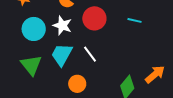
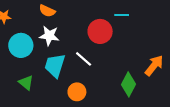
red circle: (94, 18) -> (100, 31), moved
green triangle: (31, 65) -> (26, 83), size x0.7

